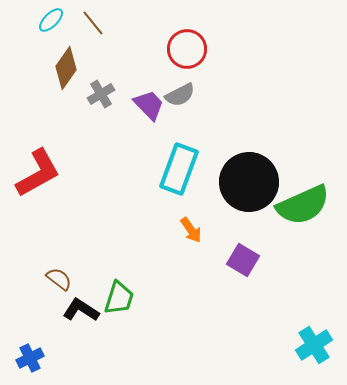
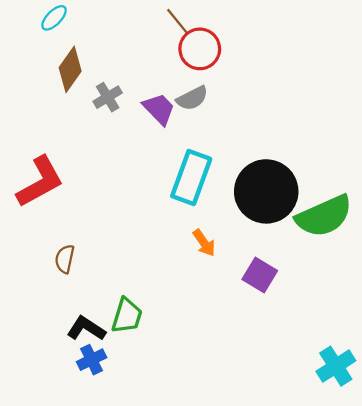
brown line: (93, 23) -> (177, 21), moved
brown semicircle: (59, 279) -> (65, 259), moved, turned -116
blue cross: (30, 358) -> (92, 360), moved

